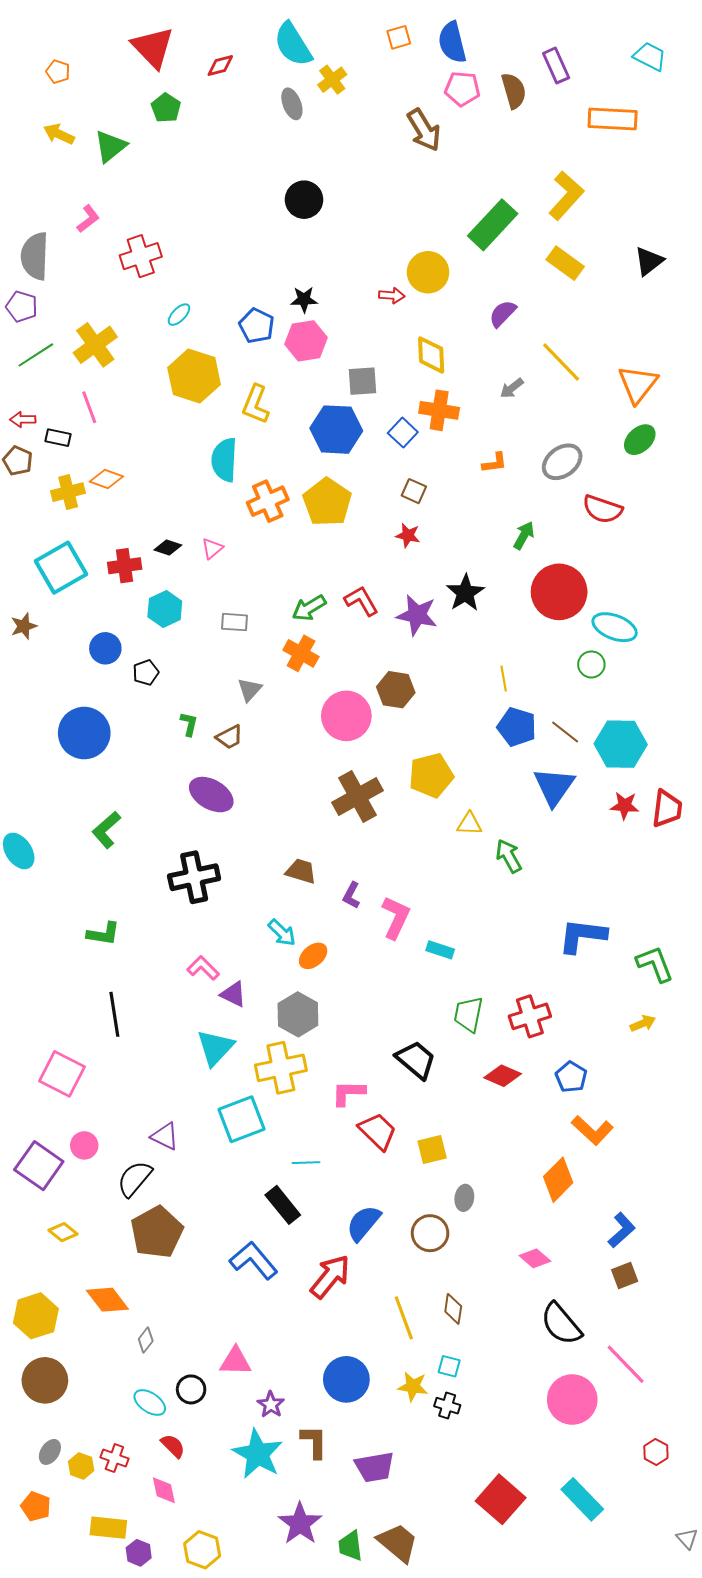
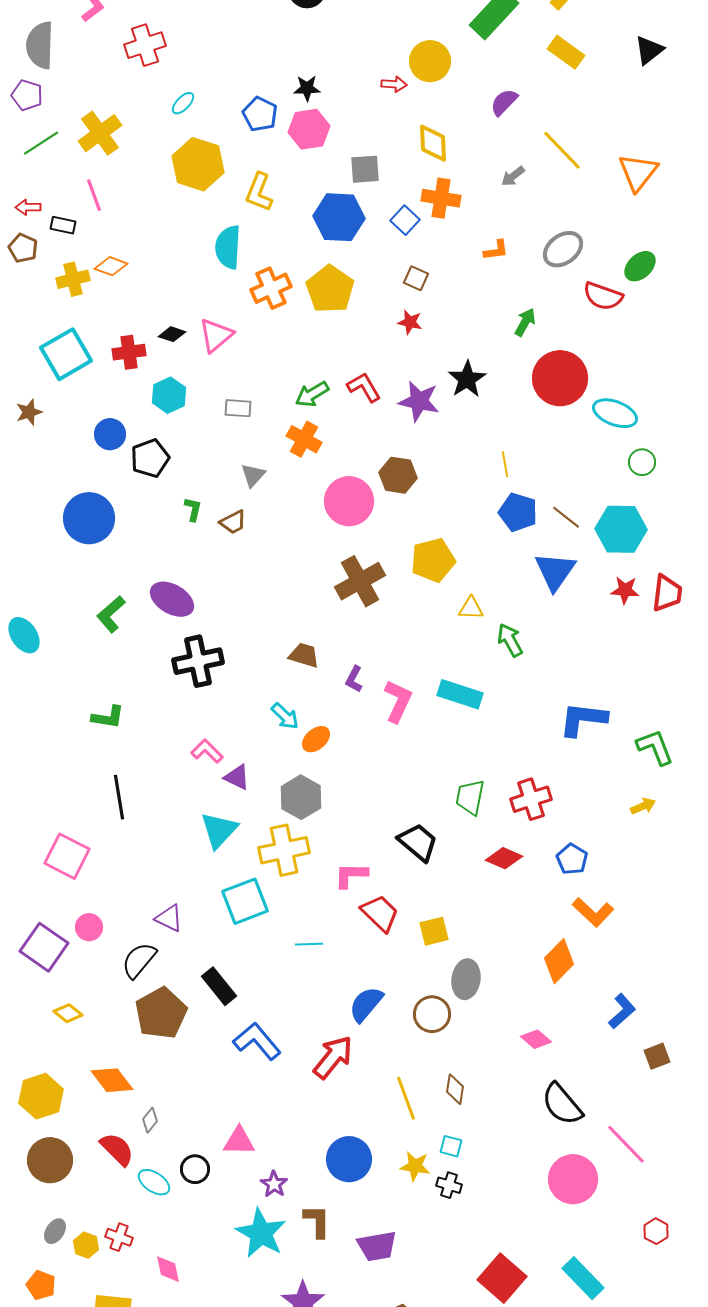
green ellipse: (640, 440) -> (640, 266), moved
pink triangle: (212, 549) -> (216, 335), size x1.6
green circle: (591, 664) -> (642, 462), moved
black pentagon: (146, 673) -> (150, 458), size x1.5
purple ellipse: (211, 795) -> (172, 599), moved
cyan rectangle: (440, 950) -> (460, 694), moved, size x1.6
gray ellipse: (464, 1198) -> (466, 979), size x1.5
black rectangle: (283, 1205) -> (219, 986), moved
brown square: (625, 1275) -> (657, 1056), moved
red semicircle: (173, 1446) -> (117, 1149), moved, size x1.4

